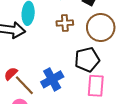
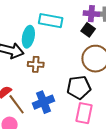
brown cross: (65, 23) -> (36, 64), moved

